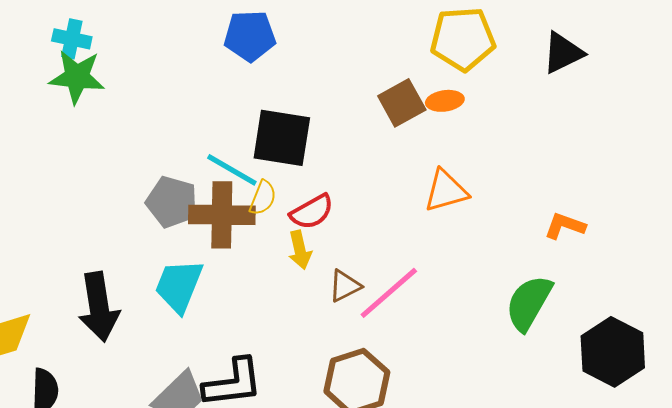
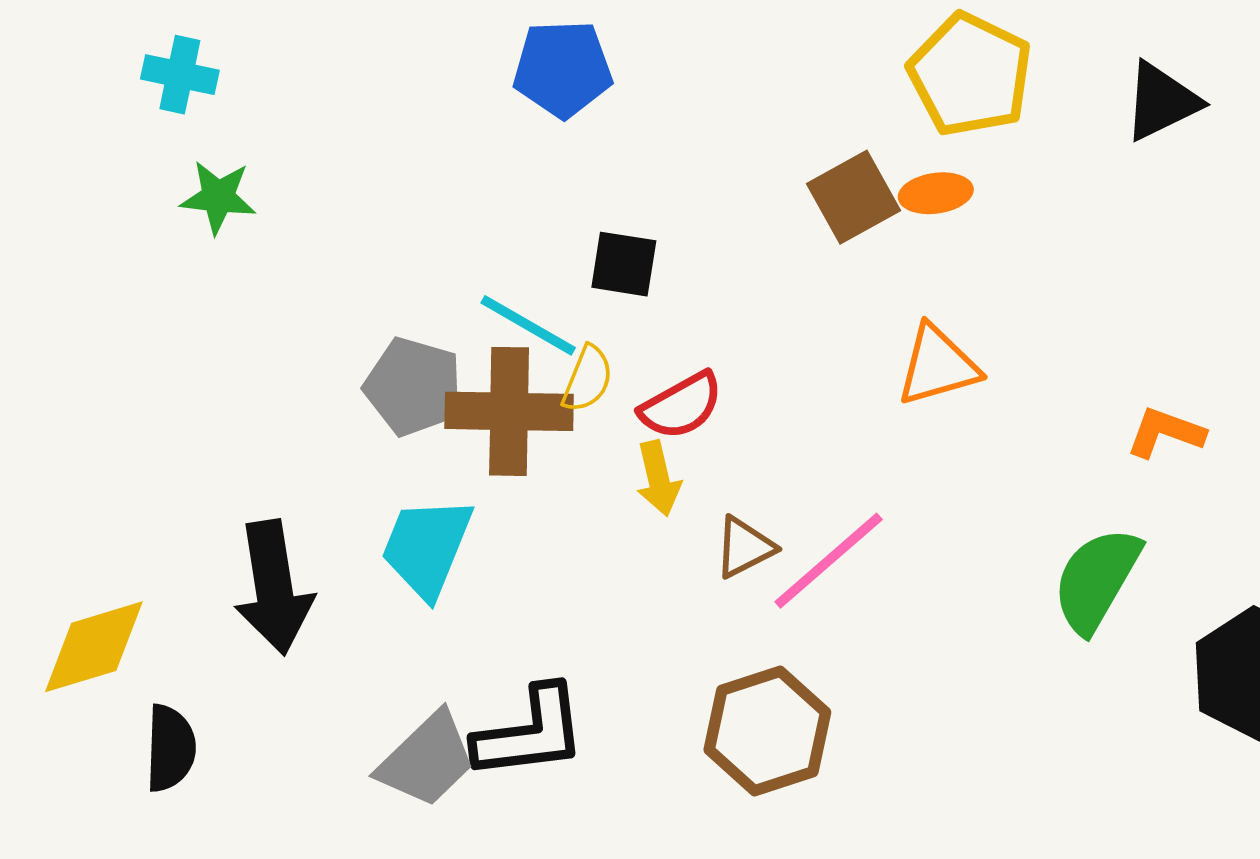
cyan cross: (72, 39) -> (180, 75), moved
yellow pentagon: (463, 39) -> (970, 75), turned 30
green star: (77, 77) -> (218, 197), moved, size x0.7
black square: (282, 138) -> (624, 264), size x0.6

